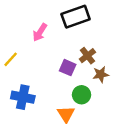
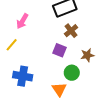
pink arrow: (40, 32) -> (22, 21), moved
brown cross: (87, 56) -> (71, 31), moved

